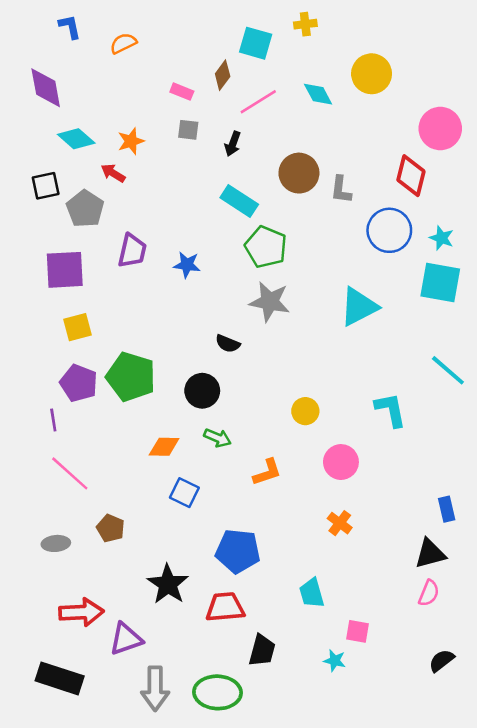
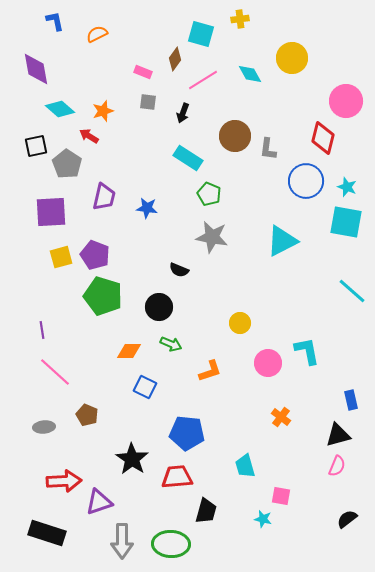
green pentagon: (266, 247) -> (209, 194), size x0.7
purple pentagon: (79, 383) -> (95, 255), moved
cyan L-shape: (391, 410) -> (307, 351), moved
orange cross: (340, 523) -> (281, 417), moved

